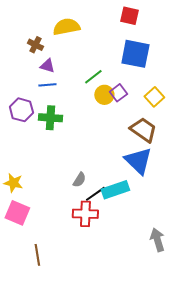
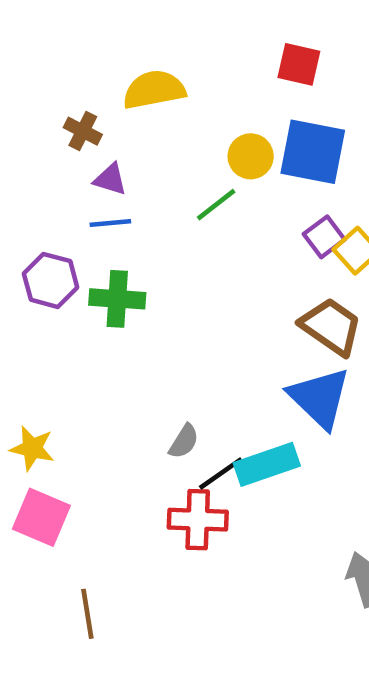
purple square: (118, 93) -> (324, 237), moved
yellow circle: (104, 95) -> (251, 156), moved

